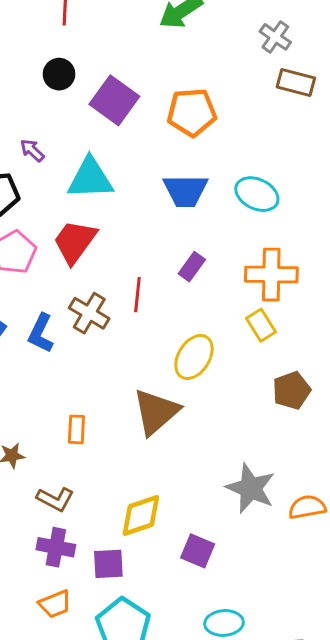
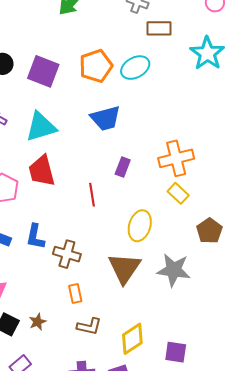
cyan ellipse: (257, 194) -> (135, 68), moved, turned -40
red trapezoid: (75, 242) -> (42, 171), turned -36
brown cross: (89, 313) -> (67, 254), moved
gray star: (251, 488) -> (174, 270), moved
brown L-shape: (55, 499) -> (89, 326), moved

